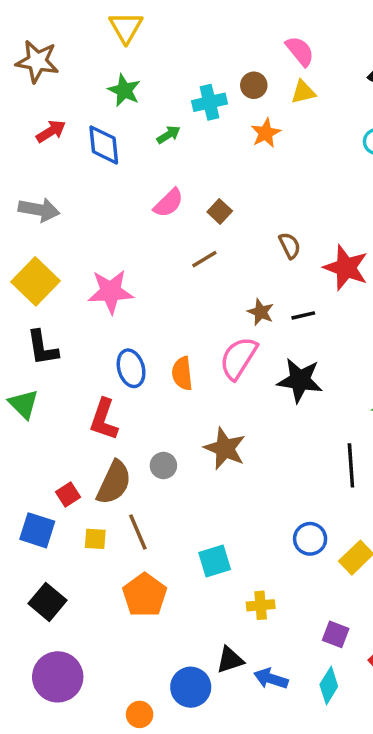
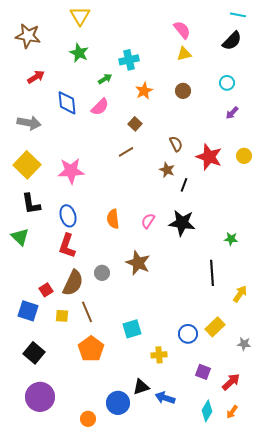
brown circle: (254, 85) -> (183, 91), moved
orange star: (266, 133) -> (144, 91), moved
blue diamond: (104, 145) -> (67, 103), moved
pink semicircle: (169, 203) -> (100, 107), moved
brown star: (261, 312) -> (167, 170), moved
black line: (303, 315) -> (184, 185), turned -56
pink semicircle: (238, 358) -> (148, 221), moved, size x0.6
blue ellipse: (131, 368) -> (68, 216), moved
blue circle: (310, 539) -> (188, 334), moved
cyan diamond: (329, 685) -> (207, 411), moved

